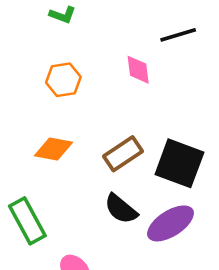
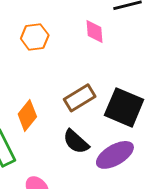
orange diamond: (53, 149) -> (27, 115), moved, turned -64

